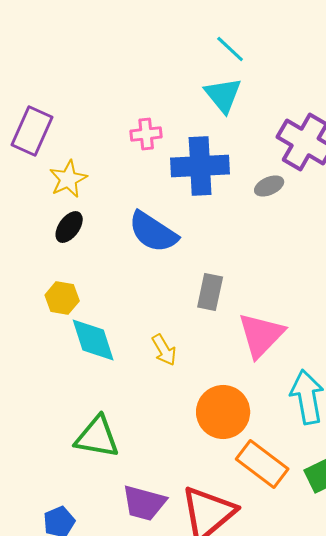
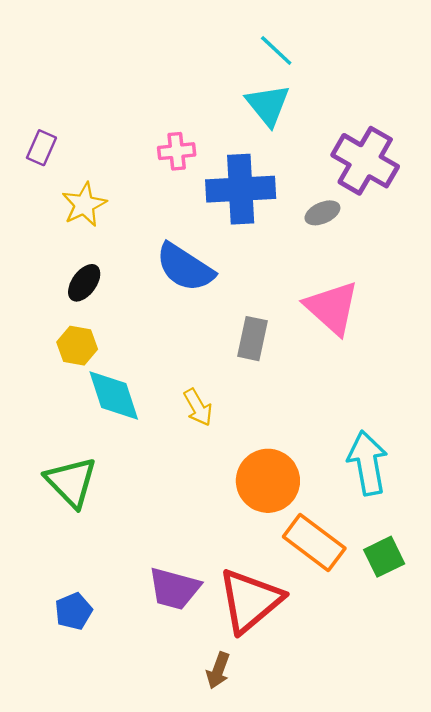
purple rectangle: (32, 131) -> (41, 148), size x0.6
black ellipse: (69, 227) -> (84, 283), moved
pink triangle: (261, 335) -> (332, 308), moved, turned -32
green triangle: (97, 437) -> (71, 482), moved, turned 36

